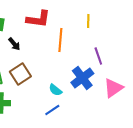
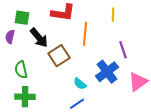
black arrow: (14, 44) -> (39, 38), size x1.5
brown square: (20, 74) -> (59, 56), moved

